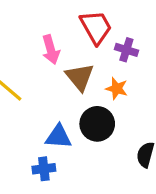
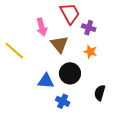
orange star: (117, 88) -> (90, 52), moved
blue cross: (44, 169) -> (63, 101), moved, turned 32

